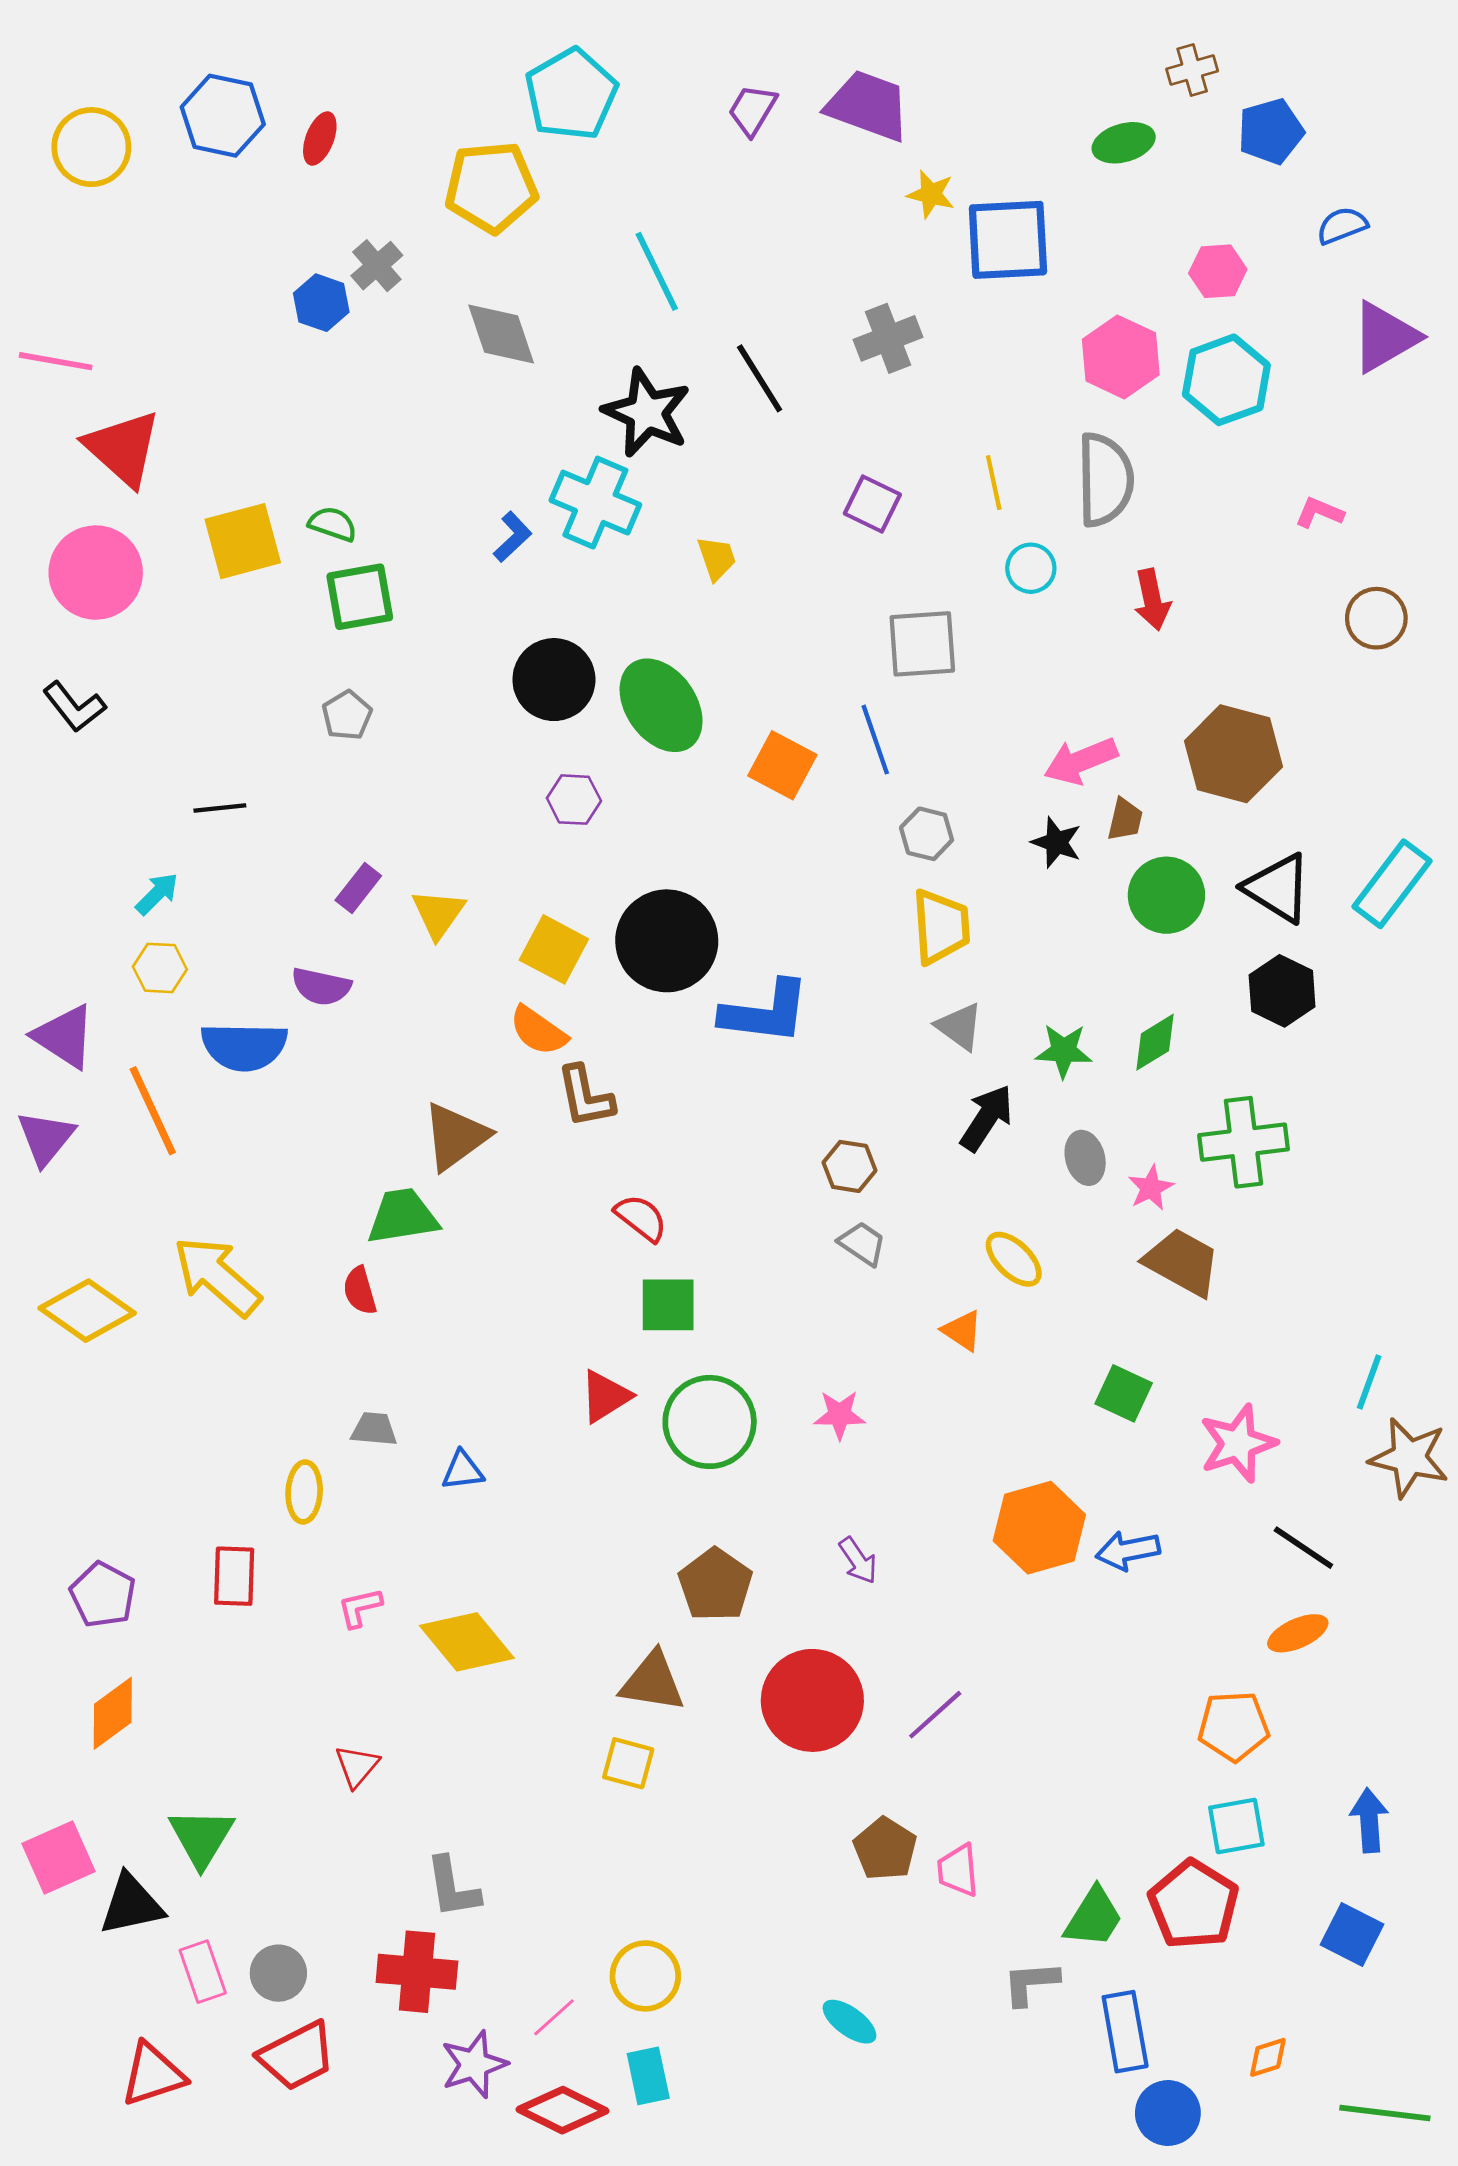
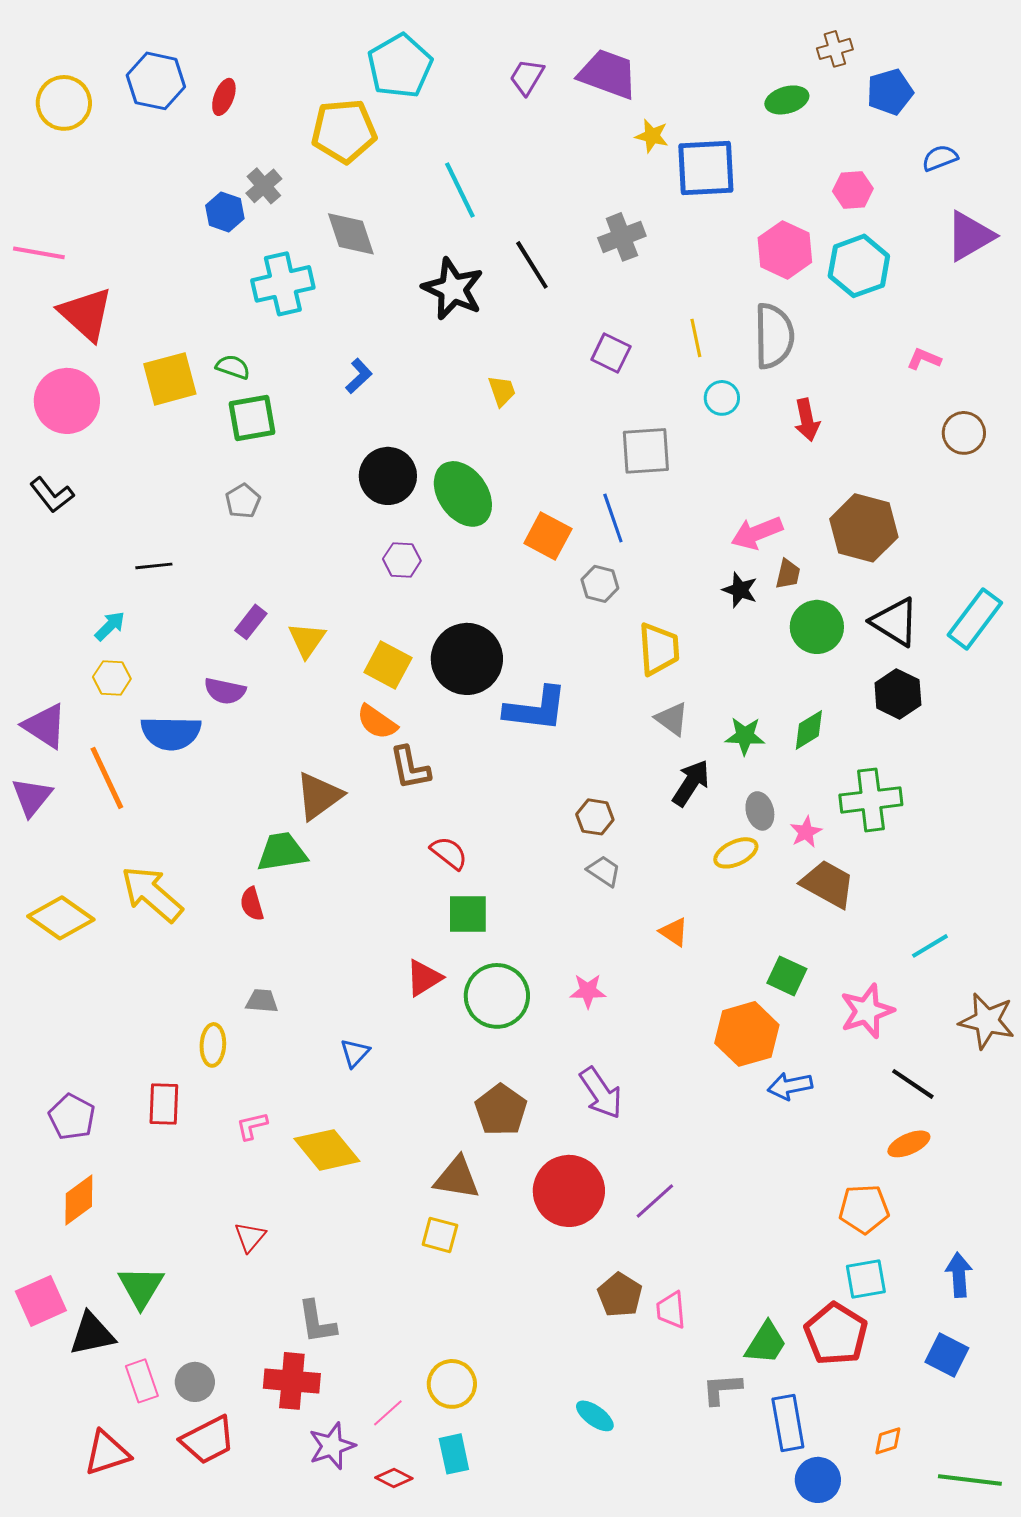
cyan cross: (595, 503) -> (283, 284), moved, turned -36
gray hexagon: (927, 834) -> (600, 584), moved
yellow ellipse: (1014, 1259) -> (736, 853), moved, turned -69
cyan line: (1369, 1382) -> (930, 946), moved, turned 39
blue triangle: (463, 1471) -> (355, 1053), moved, turned -40
orange hexagon: (1039, 1528) -> (747, 1034), moved
purple arrow: (858, 1560) -> (601, 1093), size x1.6
red diamond: (563, 2110) -> (394, 1478), size x0.6

